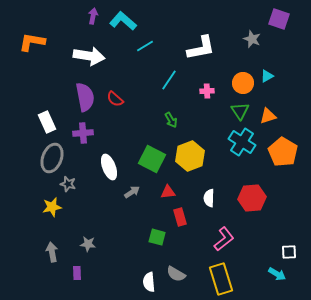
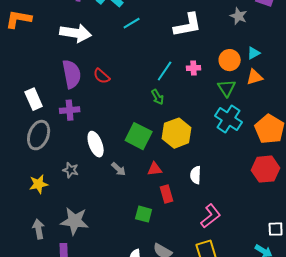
cyan line: (169, 80) -> (165, 71), moved
orange triangle: (268, 116) -> (255, 77), moved
gray star: (68, 184) -> (71, 170), moved
gray arrow: (132, 192) -> (119, 169), turned 77
red hexagon: (252, 198) -> (266, 169), moved
gray star: (88, 244) -> (75, 221), size x1.8

